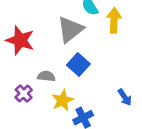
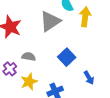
blue square: (78, 64) -> (67, 57), moved
yellow star: (62, 100) -> (29, 82), moved

